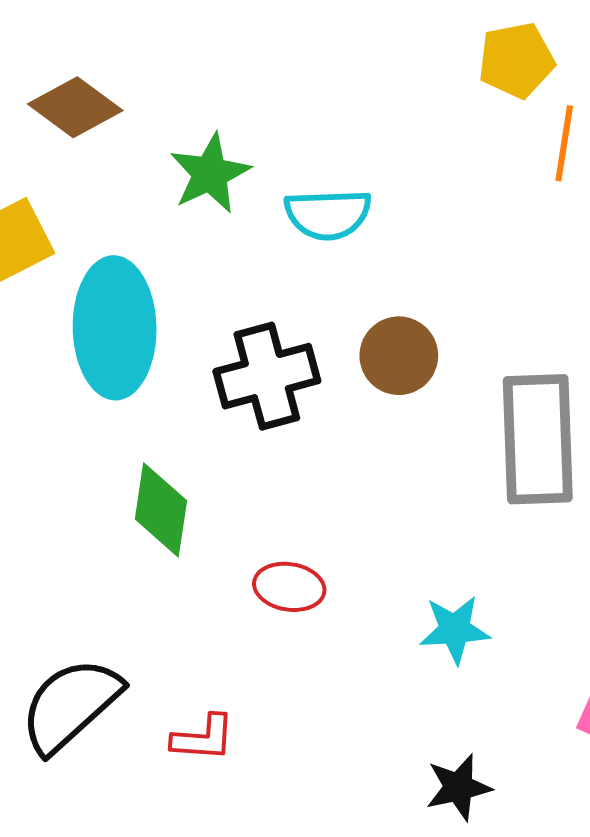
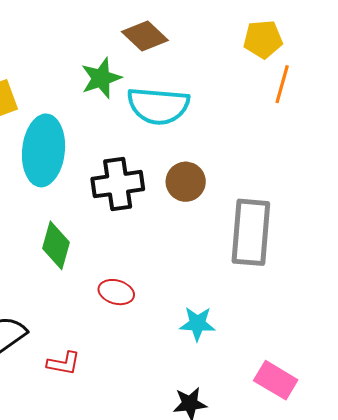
brown diamond: (75, 107) -> (145, 36), moved
cyan semicircle: (328, 214) -> (158, 106), size x1.4

